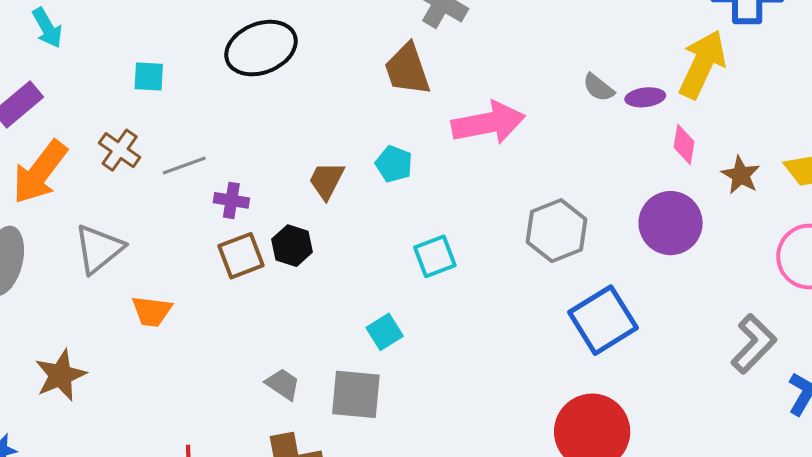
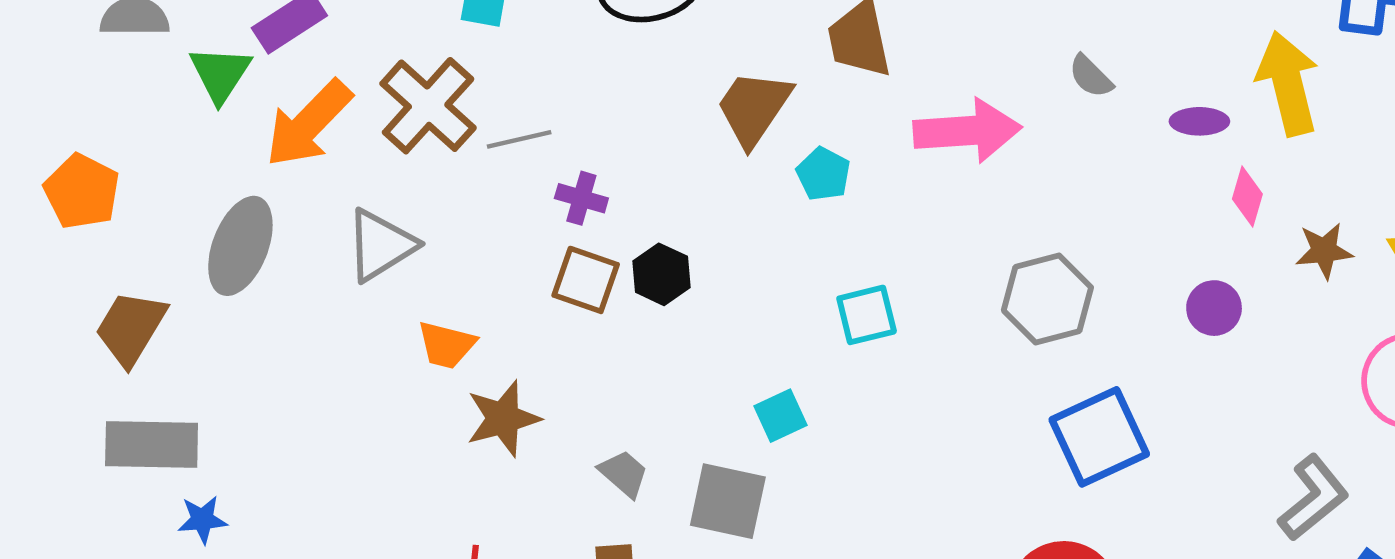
yellow arrow: (702, 64) -> (1288, 83), turned -46
gray semicircle: (598, 88) -> (1091, 76), moved
brown cross: (120, 150) -> (428, 106), size x1.6
brown star: (741, 175) -> (1324, 251), turned 30
brown trapezoid: (327, 180) -> (754, 108), moved, size x1.4
purple circle: (671, 223) -> (1214, 308), size x0.6
brown square: (241, 256) -> (586, 280), turned 33
brown star: (61, 375) -> (503, 419), moved

